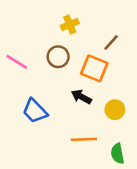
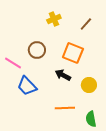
brown line: (111, 43) -> (86, 24), moved
brown circle: (58, 57) -> (37, 50), moved
pink line: (17, 62) -> (13, 63), moved

